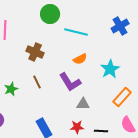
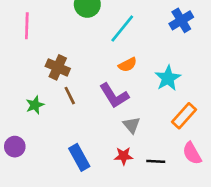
cyan line: (76, 32) -> (122, 28), turned -65
brown cross: (35, 52) -> (58, 67), moved
gray triangle: (83, 104) -> (132, 125), turned 48

